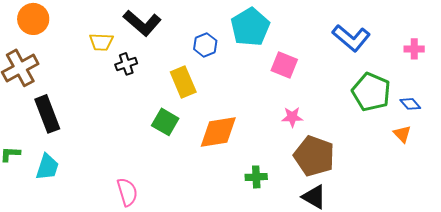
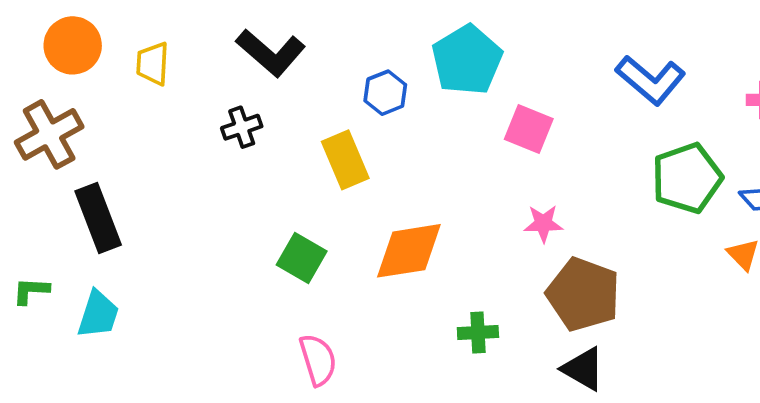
yellow trapezoid: (101, 42) -> (153, 64), moved, turned 90
green pentagon: (371, 92) -> (687, 178), turned 30
green square: (165, 122) -> (302, 258), moved
pink semicircle: (127, 192) -> (318, 360), moved

